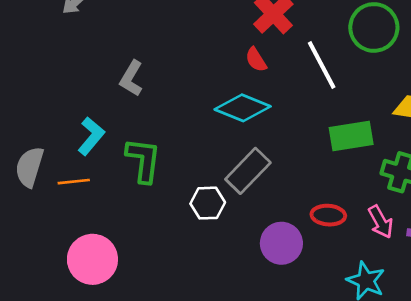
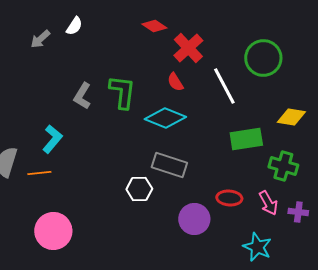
green L-shape: (143, 160) -> (122, 92), moved
gray rectangle: (248, 171) -> (169, 165), turned 64

